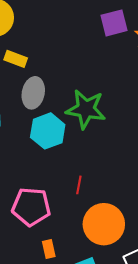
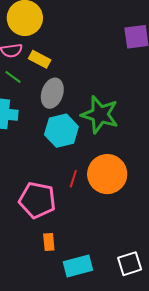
red line: (79, 185) -> (73, 179), moved
orange circle: (104, 224) -> (107, 174), moved

